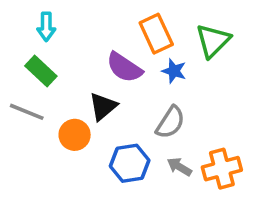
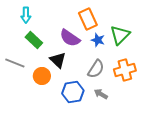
green triangle: (213, 41) -> (120, 35), moved
green rectangle: (41, 71) -> (34, 40), moved
black triangle: (103, 106) -> (58, 60), turned -36
orange cross: (222, 169) -> (125, 70), moved

